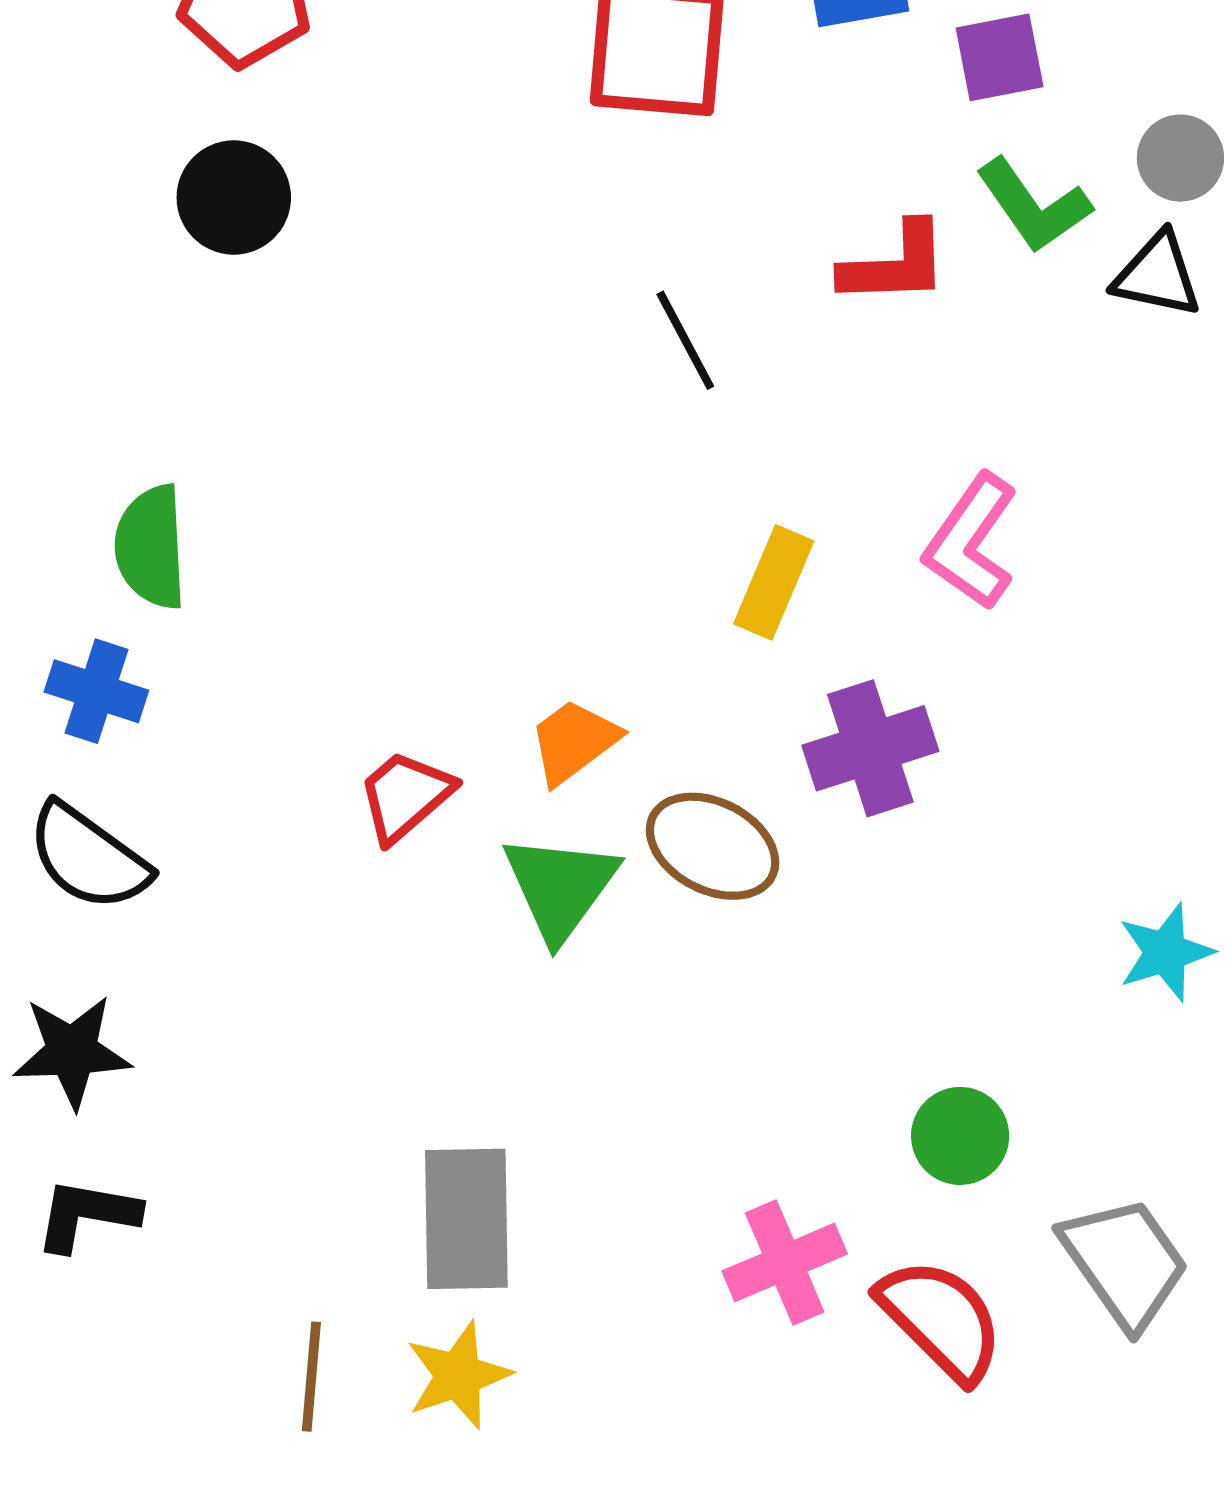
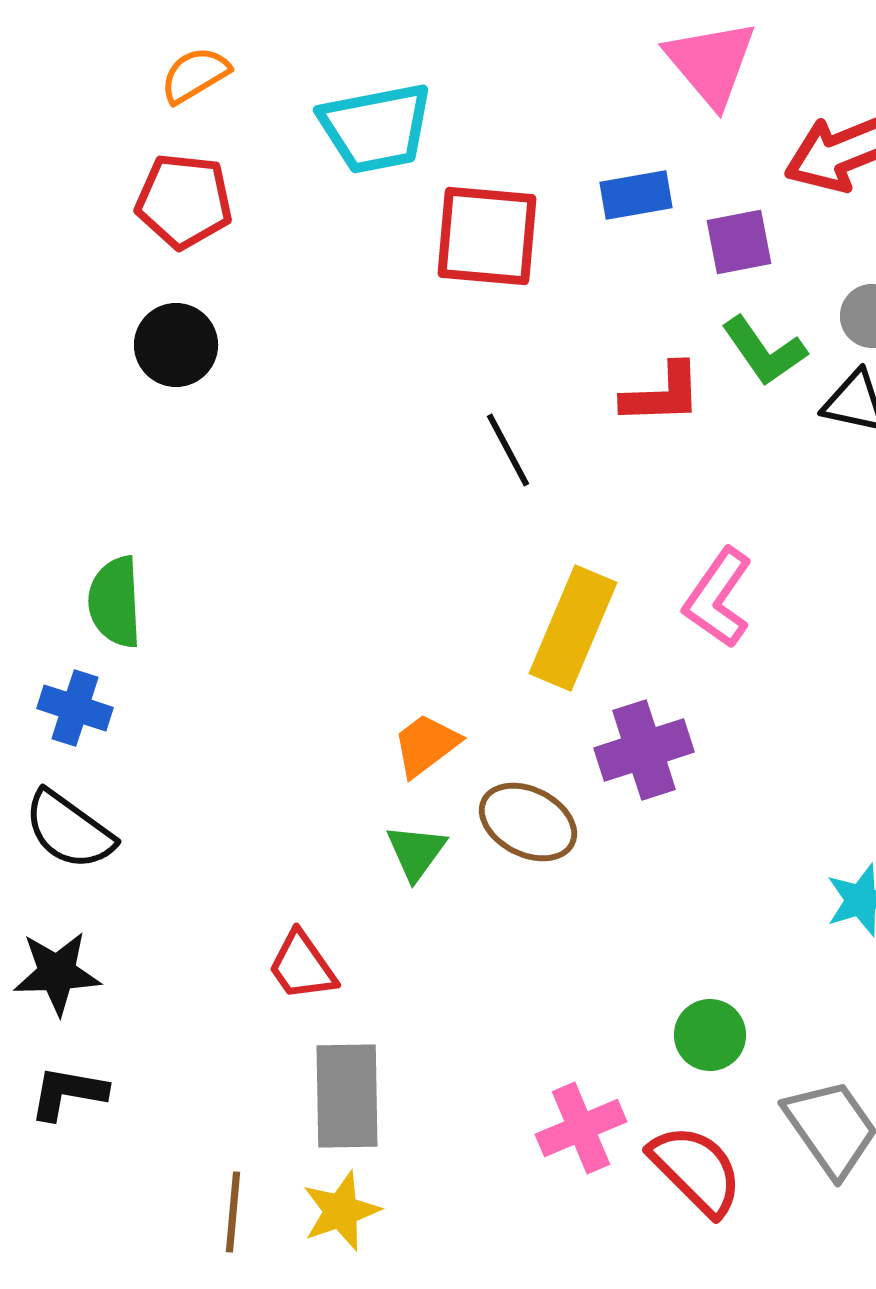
yellow rectangle: (774, 582) -> (573, 628), size x1.5
red trapezoid: (405, 796) -> (302, 966), moved, turned -84
green triangle: (560, 887) -> (416, 852), size x0.7

